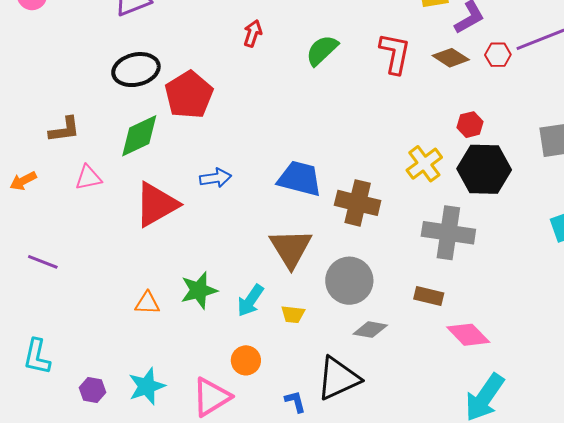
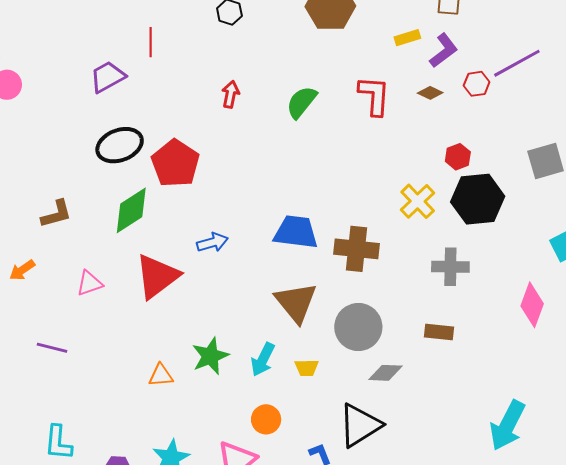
brown diamond: (451, 58) -> (430, 93), size x0.7
pink triangle: (88, 178) -> (89, 283), moved
gray cross: (448, 233) -> (450, 267), size x0.7
pink diamond: (468, 335) -> (532, 305), moved, turned 72

